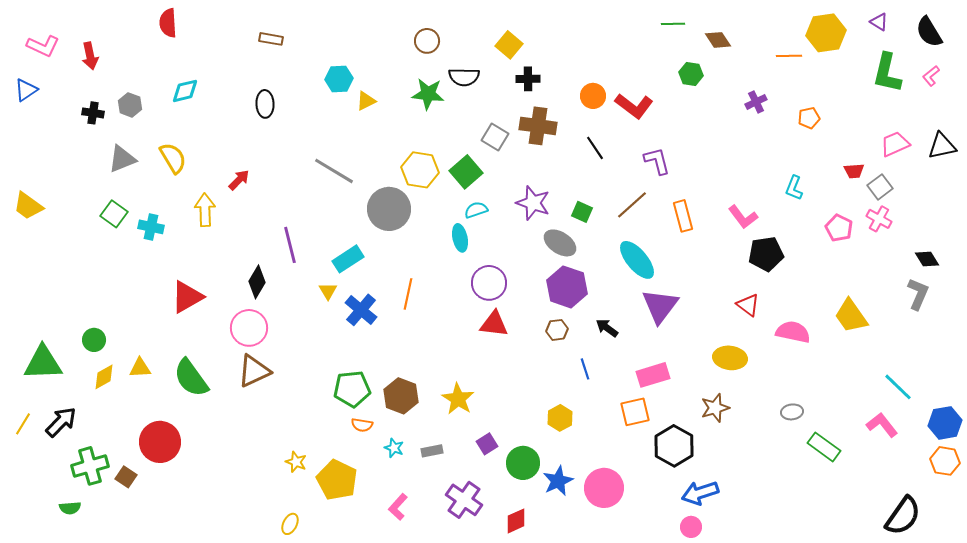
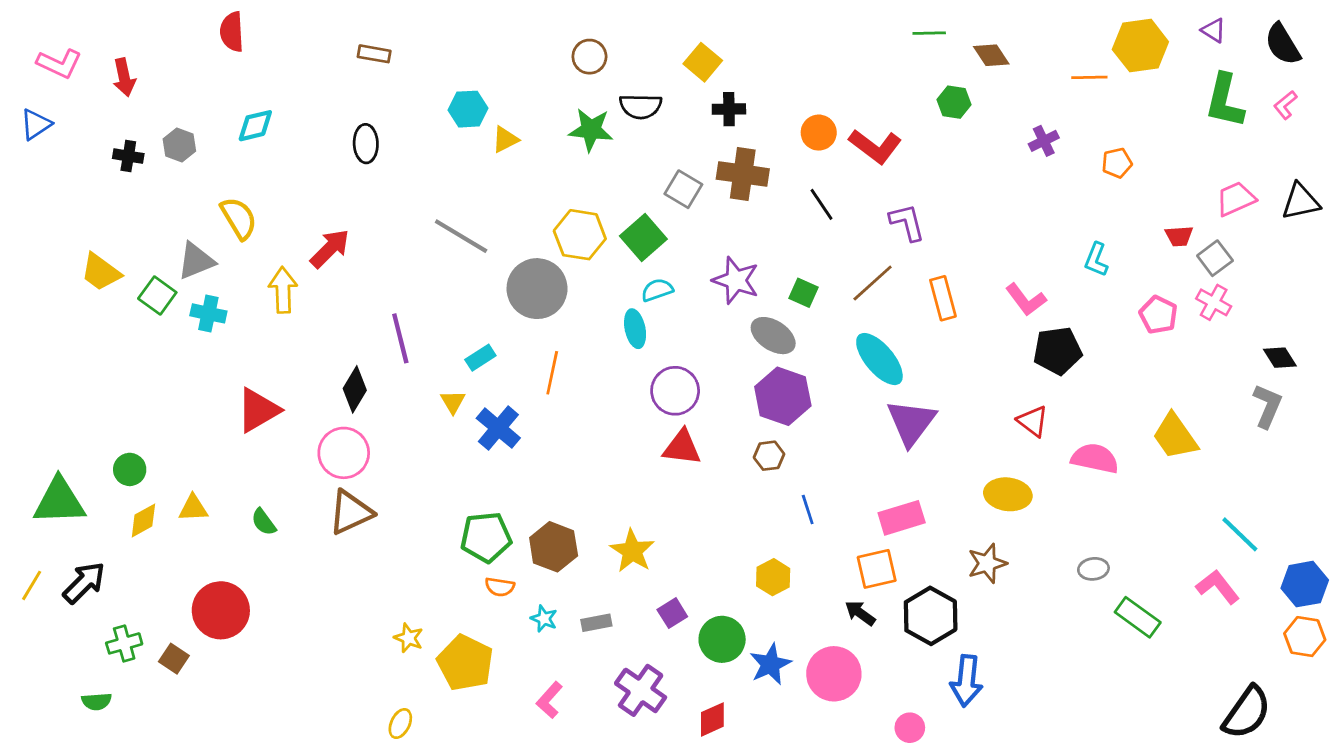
gray triangle: (122, 159) -> (196, 261), moved
red arrow: (239, 180) -> (330, 249), size x1.4
yellow trapezoid: (28, 206) -> (101, 272), moved
cyan rectangle: (348, 259) -> (480, 358), size x0.7
orange line: (408, 294) -> (552, 373), moved
black arrow: (607, 328) -> (860, 613), moved
green semicircle: (191, 378) -> (264, 522), size x0.5
green cross: (90, 466) -> (124, 643), size x0.7
blue arrow: (700, 493) -> (966, 681), turned -66
pink circle: (691, 527) -> (910, 728), moved

